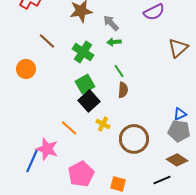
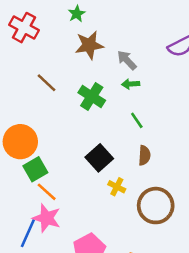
orange circle: (26, 69) -> (20, 142), moved, size x1.4
green square: (85, 84) -> (35, 169), moved
brown semicircle: (123, 90) -> (144, 155), moved
orange line: (69, 128) -> (47, 192), moved

